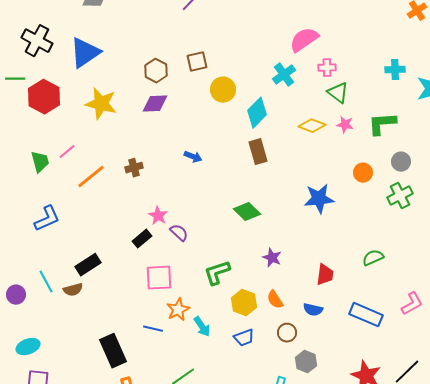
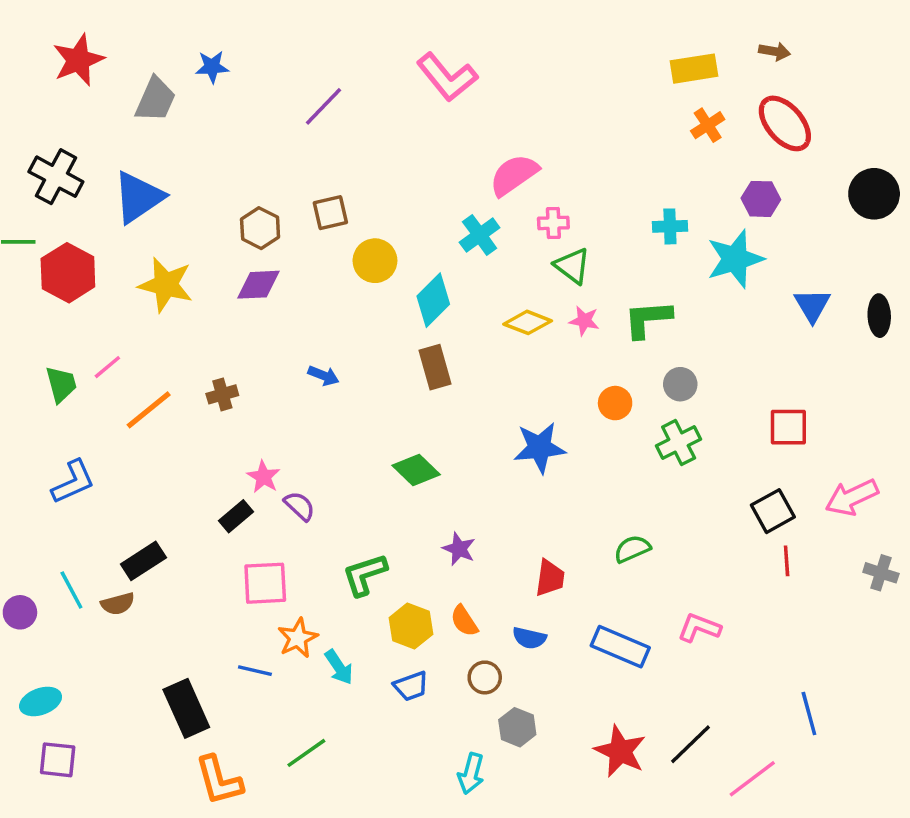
pink L-shape: (412, 304) -> (699, 628), turned -130

